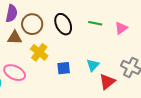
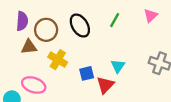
green line: (95, 23) -> (115, 20), turned -64
pink triangle: (121, 28) -> (151, 16), moved
red triangle: (107, 82) -> (105, 85), moved

